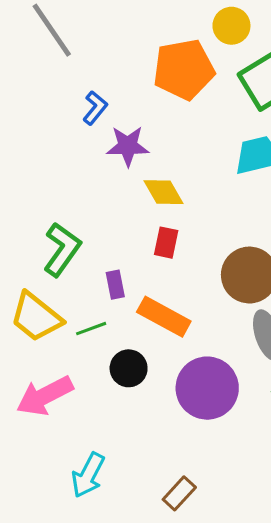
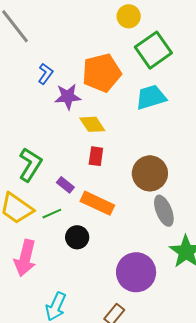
orange pentagon: (184, 69) -> (102, 73), moved
purple rectangle: (115, 285) -> (65, 185), turned -36
purple circle: (207, 388) -> (136, 272), moved
pink arrow: (45, 396) -> (25, 258), turned -45

